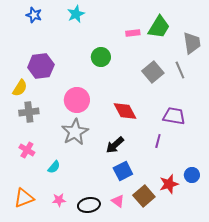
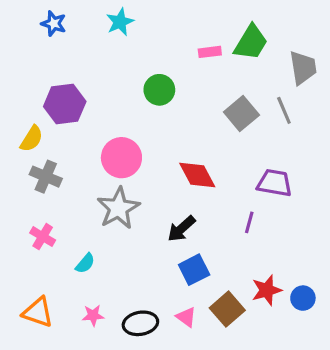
gray cross: (29, 112) -> (46, 177), turned 30
blue circle: (192, 175) -> (303, 298), moved
orange triangle: (24, 198) -> (38, 312), turned 40

